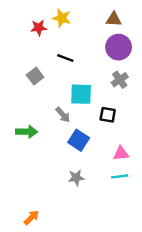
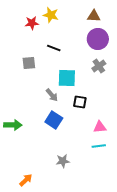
gray square: (35, 76) -> (29, 63), turned 32
black square: (108, 115) -> (80, 102), moved
green arrow: (27, 132) -> (13, 125), moved
blue square: (79, 140) -> (54, 120), moved
gray star: (76, 178) -> (63, 161), moved

